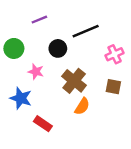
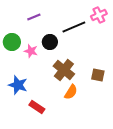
pink cross: (115, 54) -> (99, 15), moved
pink star: (36, 72) -> (31, 51), moved

